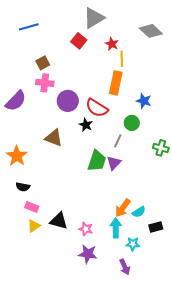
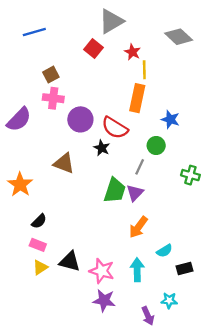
black semicircle: (23, 187) -> (39, 221), moved, turned -56
orange arrow: (123, 208) -> (138, 227), moved
pink star: (86, 229) -> (102, 271), size x1.5
cyan star: (133, 244) -> (169, 300), moved

